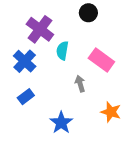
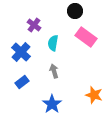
purple cross: (40, 29) -> (34, 25), size x0.6
pink rectangle: (101, 60) -> (86, 37), moved
gray arrow: (80, 84) -> (54, 71), moved

